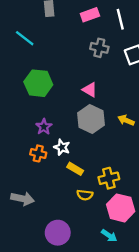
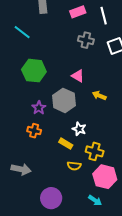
gray hexagon: (91, 119) -> (64, 100), moved
yellow arrow: (126, 120) -> (99, 96), moved
white star: (62, 147) -> (79, 129), moved
yellow cross: (109, 178) -> (95, 151), turned 30

